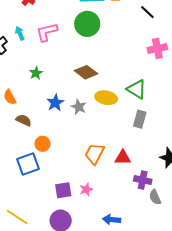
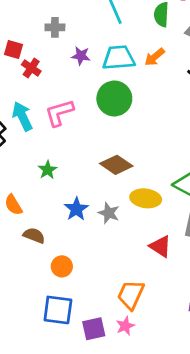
cyan arrow: (20, 33) -> (22, 116), size x1.5
orange trapezoid: (94, 154) -> (131, 295), moved
red triangle: (123, 158) -> (160, 246), moved, turned 36
blue square: (28, 164) -> (58, 310), moved, turned 30

